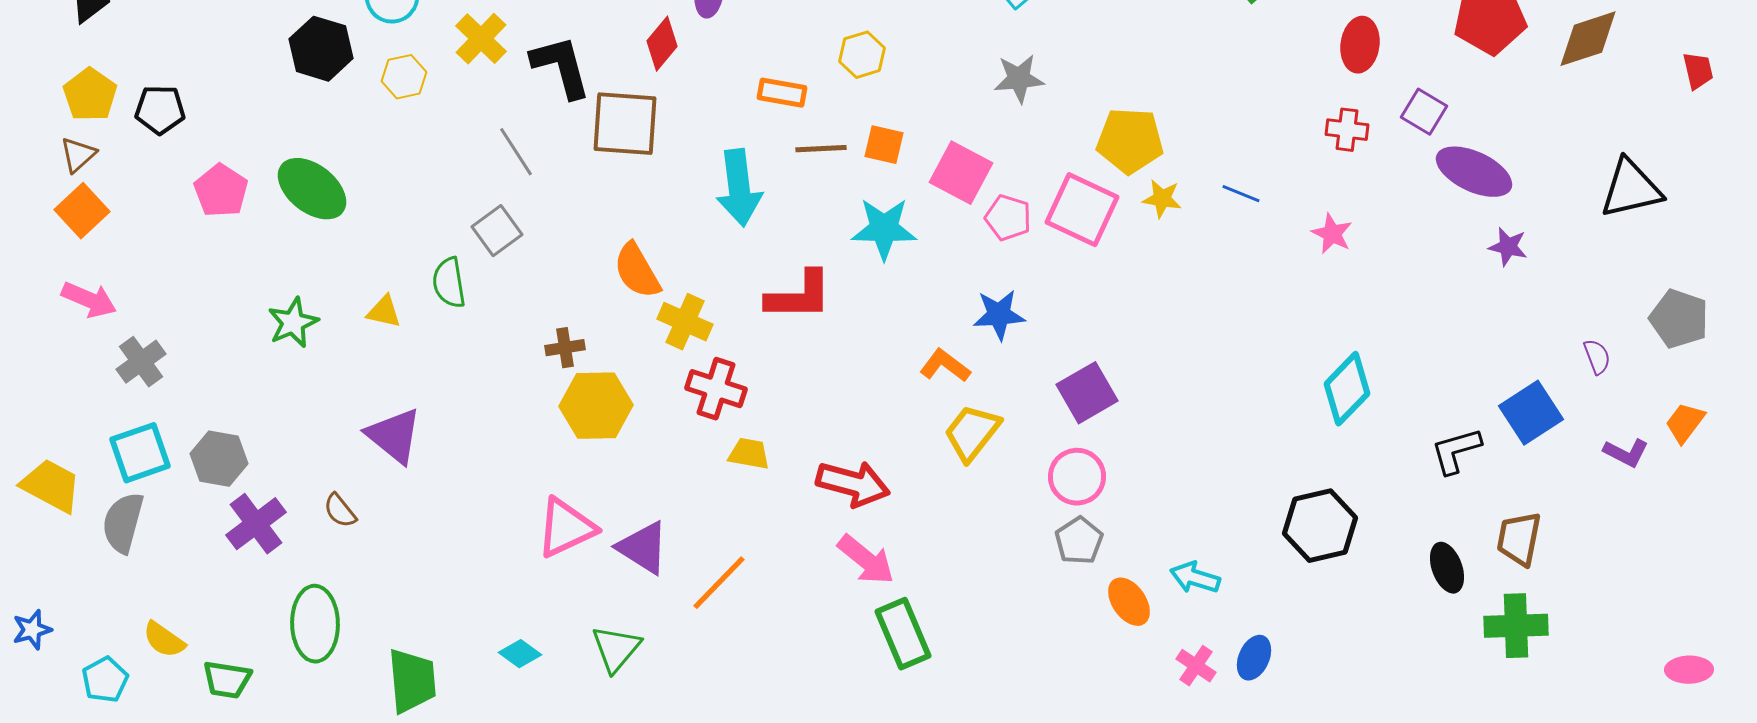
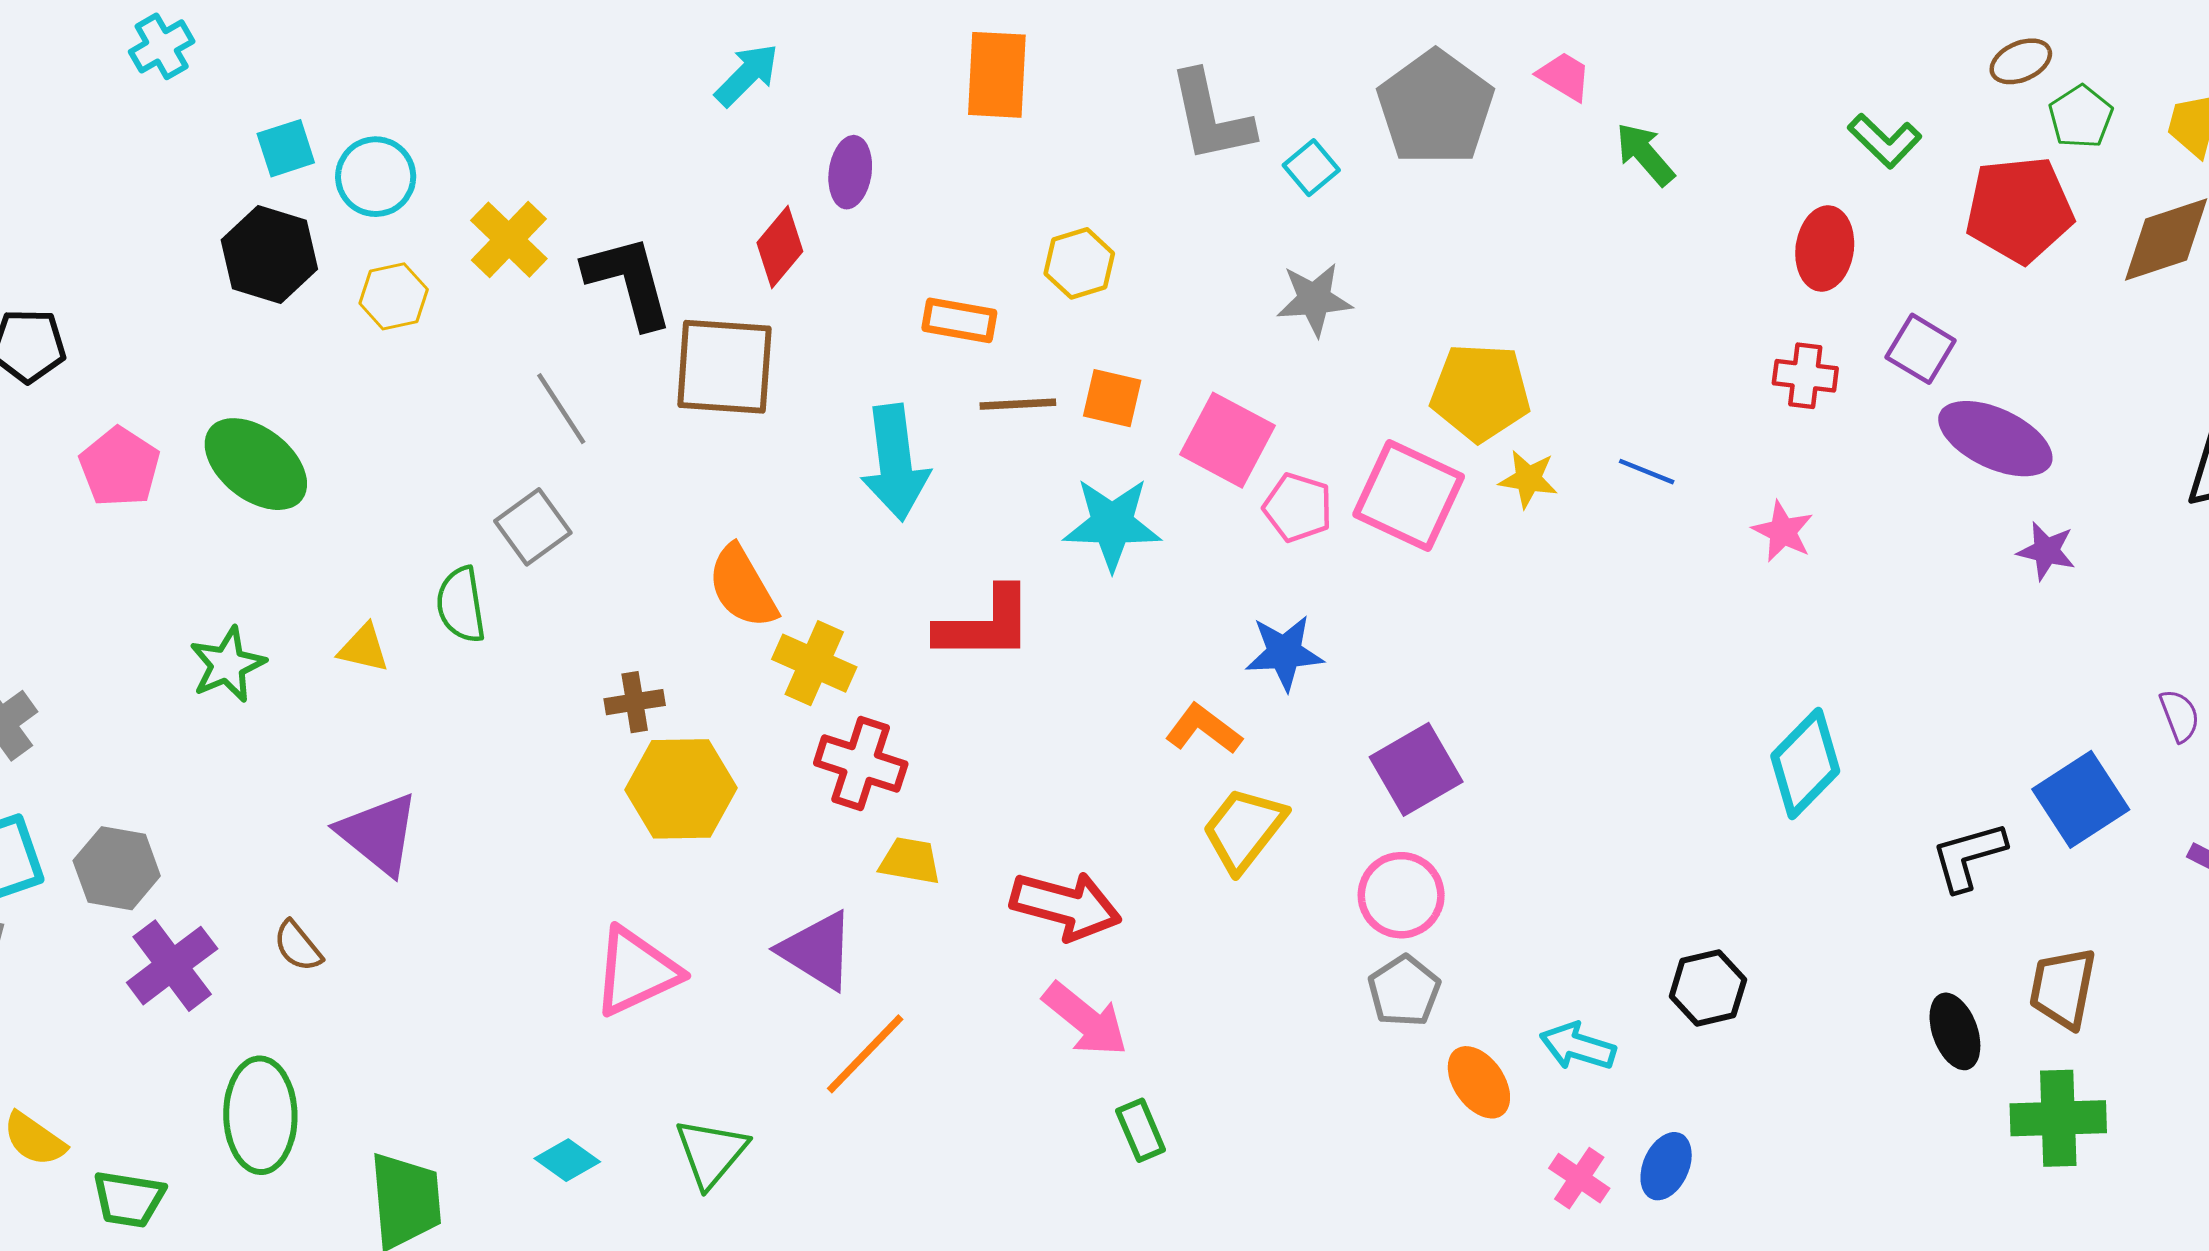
black hexagon: (1320, 526) -> (1708, 988), moved, size x0.7
purple triangle: (643, 548) -> (817, 951), moved
green rectangle: (903, 634) -> (1141, 1130), size x0.6

